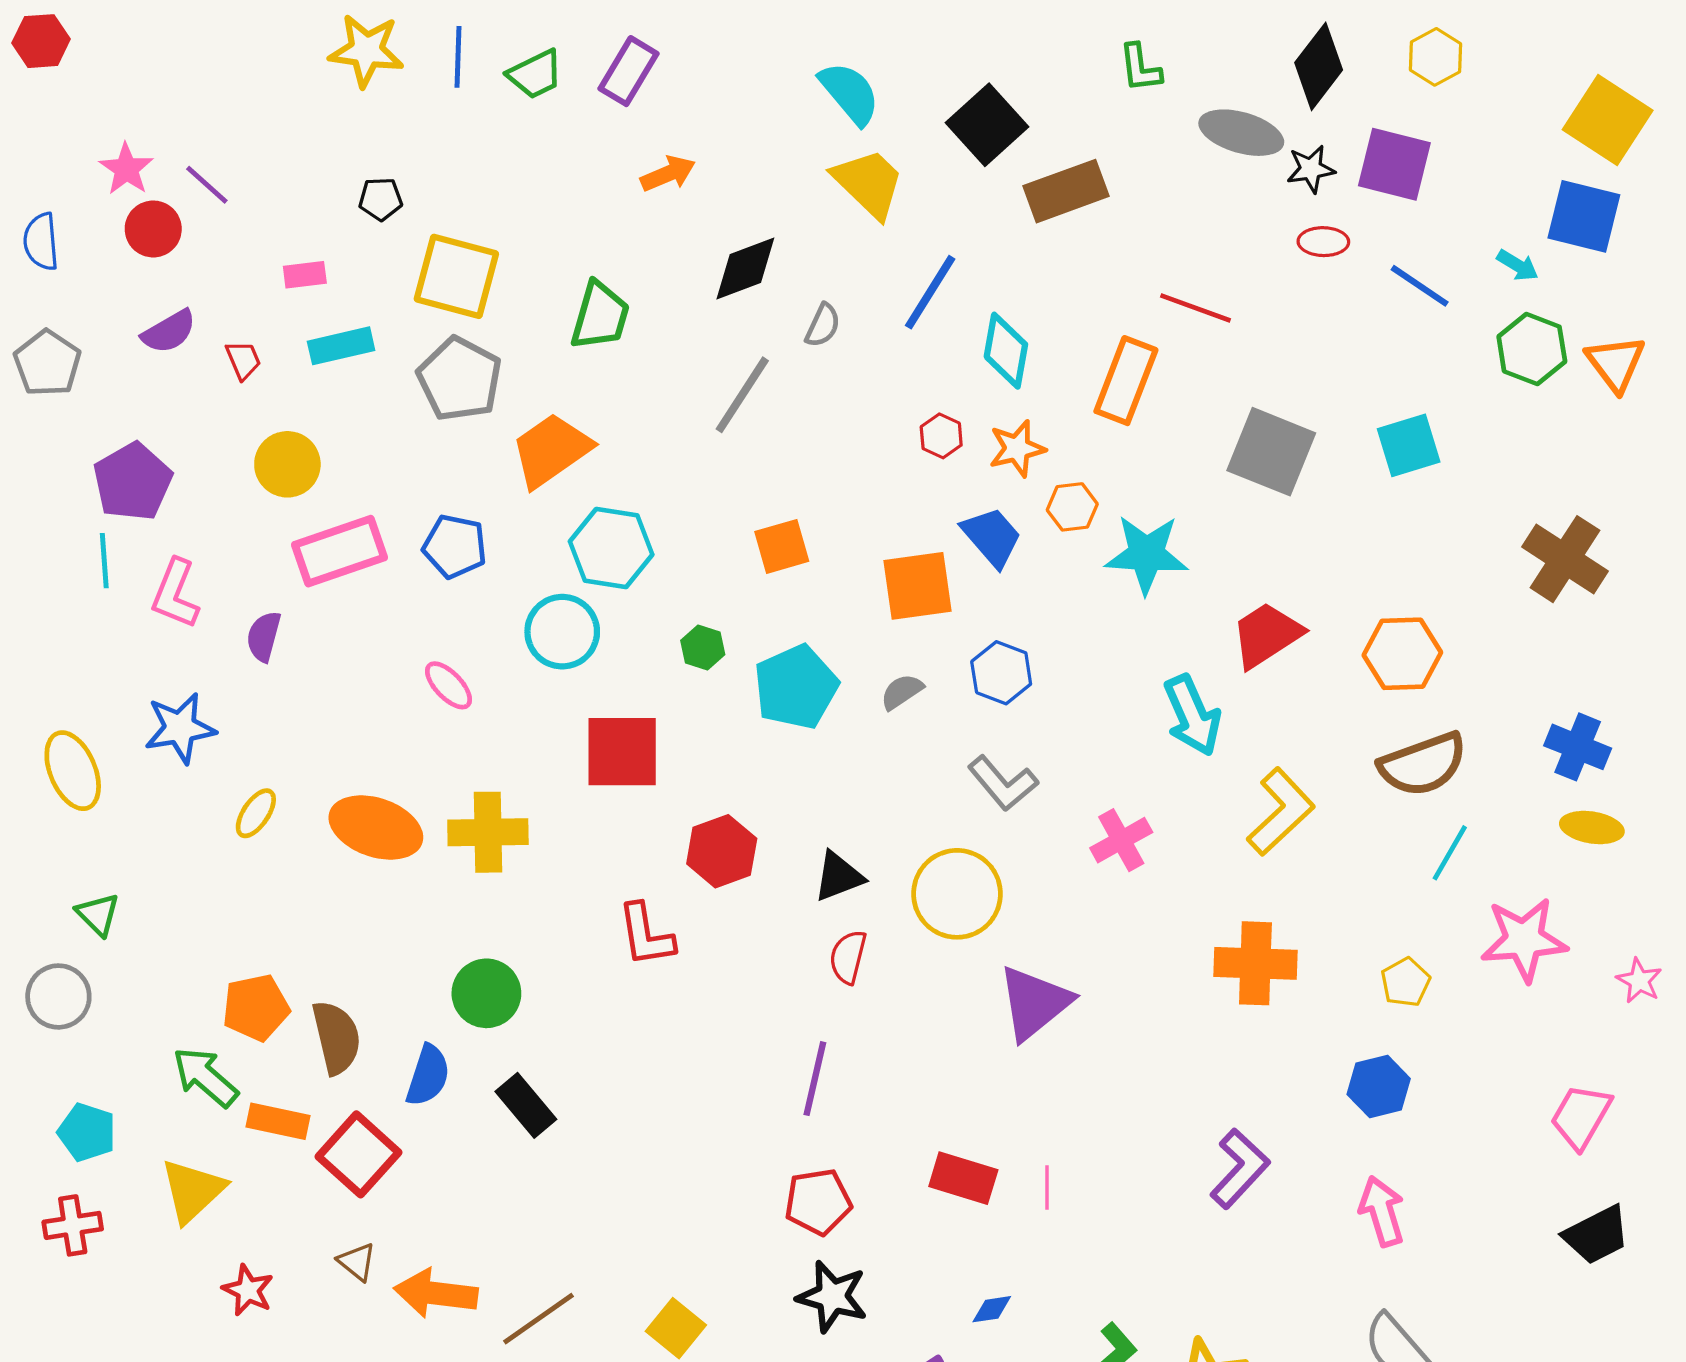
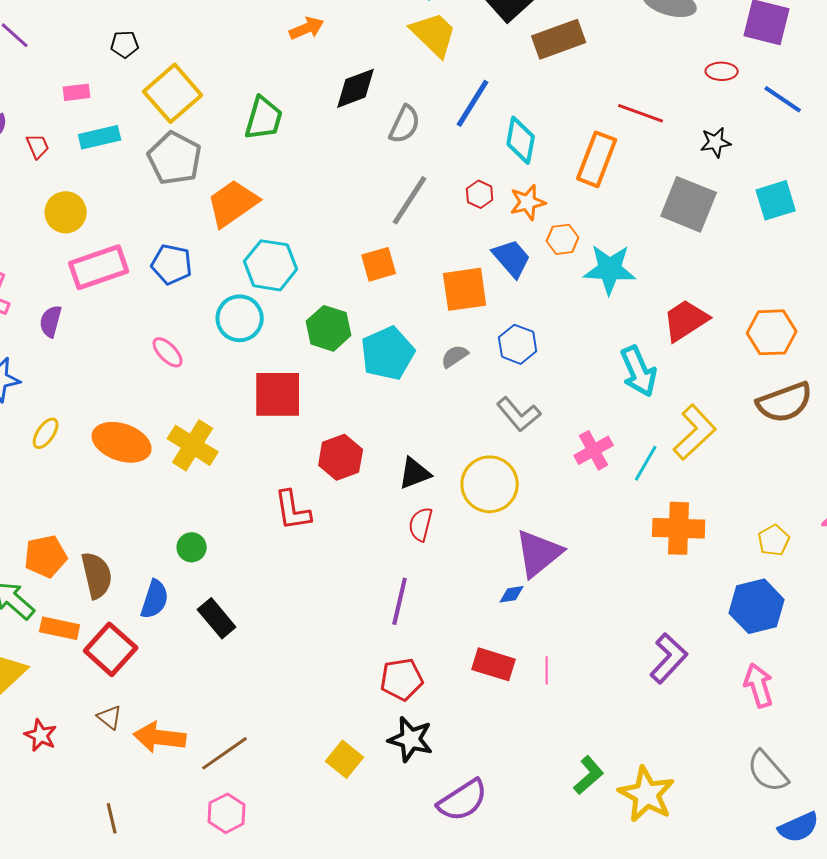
black star: (1311, 169) -> (716, 142), moved
yellow square: (456, 276) -> (173, 93), turned 34
gray semicircle: (823, 325) -> (405, 124), size x1.4
gray line: (742, 395) -> (410, 200), moved
green hexagon: (703, 647) -> (329, 328), size x1.6
yellow cross: (488, 832) -> (193, 445), turned 33
cyan line: (1450, 853) -> (646, 463), moved
green circle: (486, 993) -> (192, 547), size x0.7
blue hexagon: (1379, 1086) -> (757, 606), size x1.4
blue diamond: (992, 1309) -> (512, 594), moved
yellow square: (676, 1328) -> (345, 759), moved

